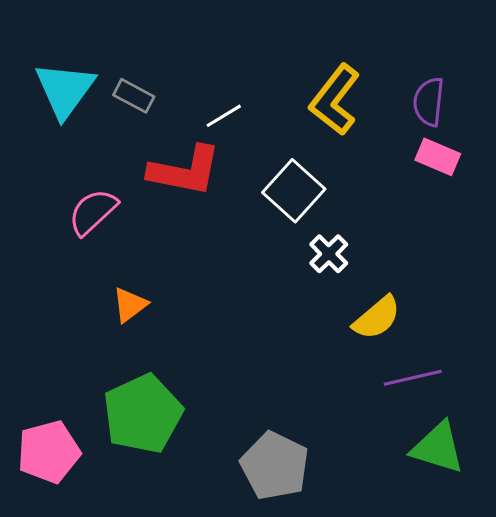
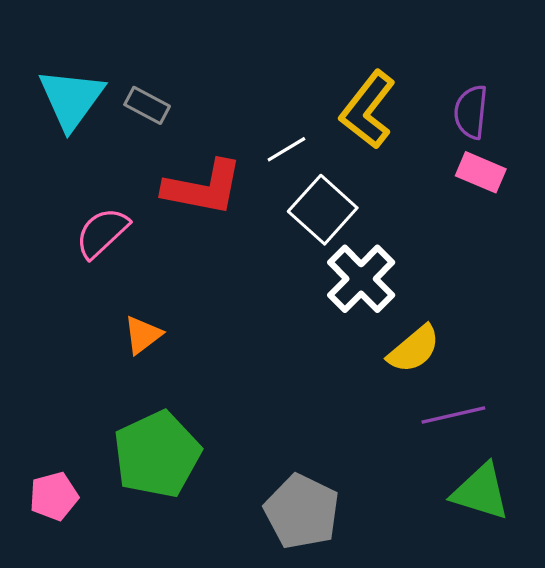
white line: (224, 116) -> (286, 149), moved
white cross: (329, 254) -> (361, 279), size x1.6
pink pentagon: (49, 452) -> (54, 496), size x0.7

